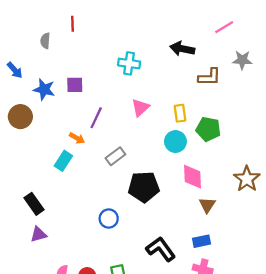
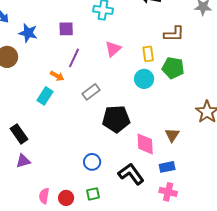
brown L-shape: (209, 77) -> (174, 34), moved
purple square: (75, 85) -> (66, 29), moved
pink diamond: (192, 177) -> (145, 144), moved
blue circle: (109, 218) -> (92, 162), moved

